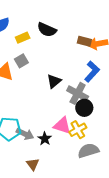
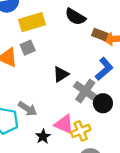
black semicircle: (47, 30) -> (75, 17), moved
yellow rectangle: (23, 38) -> (32, 22), size x1.6
black circle: (84, 108) -> (103, 103), moved
gray arrow: (25, 134) -> (27, 109), moved

